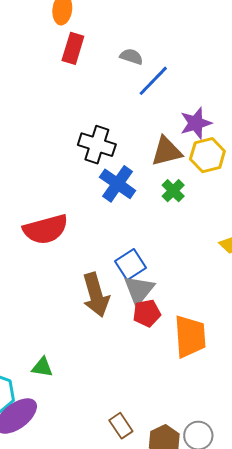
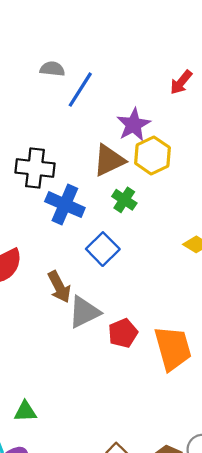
blue square: (130, 264) -> (103, 249), moved
gray triangle: (139, 290) -> (84, 312), moved, turned 36
brown arrow: (96, 295) -> (59, 287), moved, size x0.7

